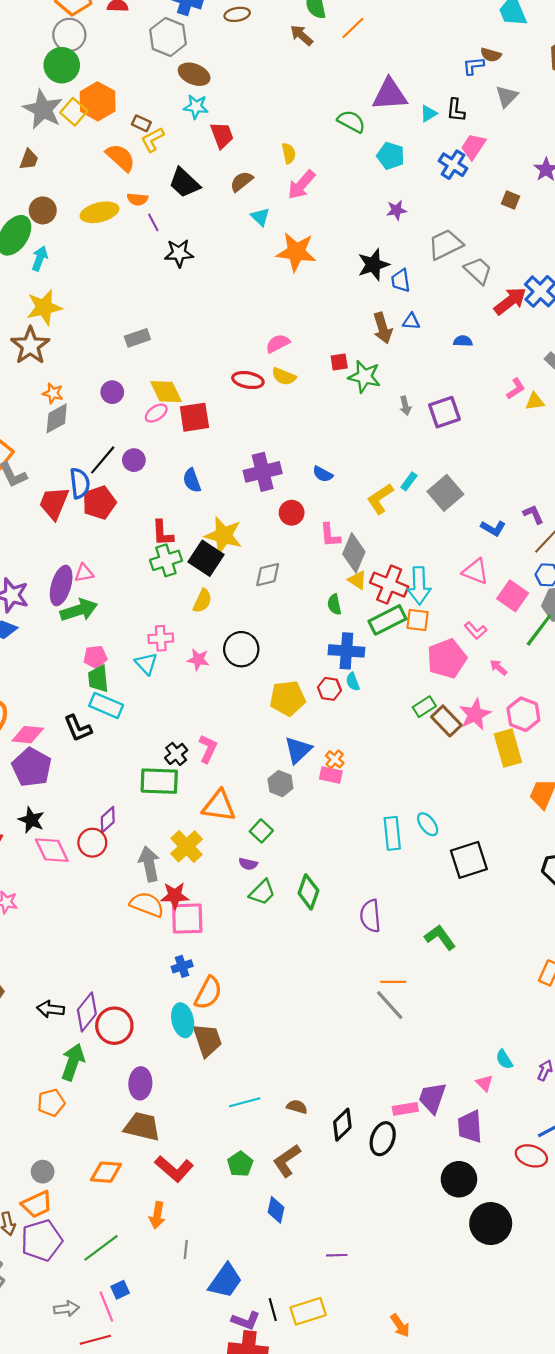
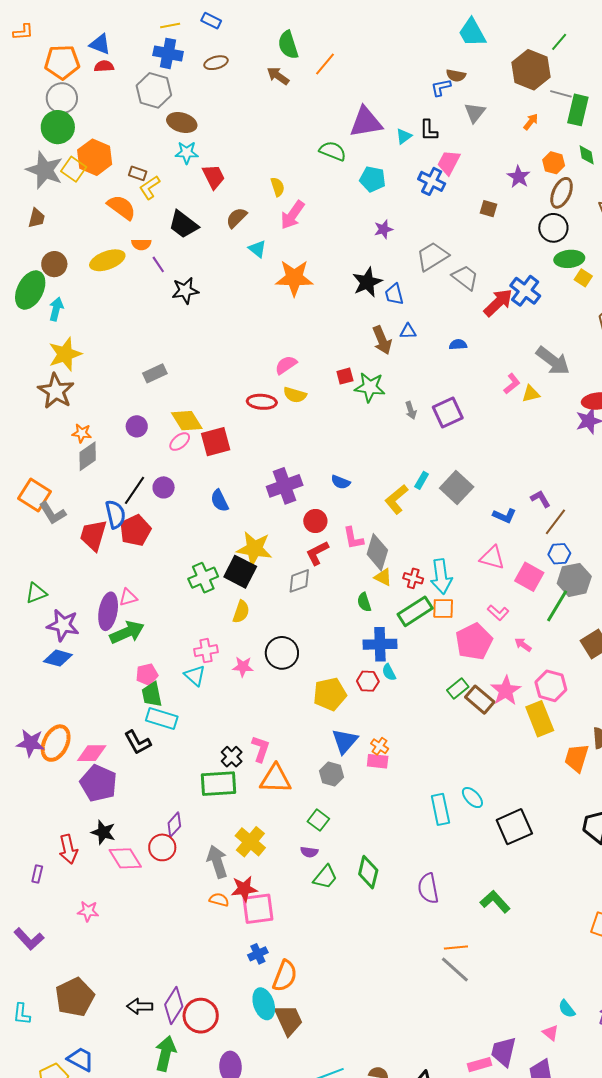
red L-shape: (162, 533) -> (317, 553), moved, turned 72
red cross: (389, 585) -> (413, 578), size x0.6
orange triangle: (219, 806) -> (276, 779), moved
orange semicircle: (147, 904) -> (219, 900), size x0.6

